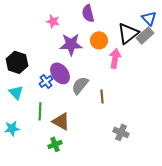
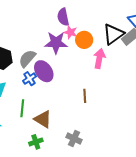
purple semicircle: (88, 13) -> (63, 17), moved
pink star: (53, 21) -> (70, 32), moved
gray semicircle: (80, 85) -> (27, 58), moved
gray cross: (121, 132) -> (74, 139), moved

